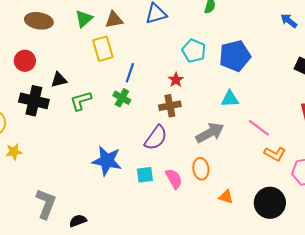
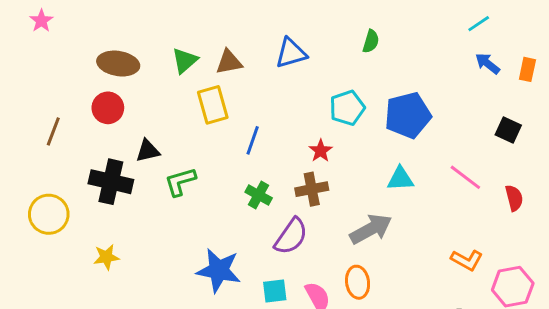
cyan pentagon: (194, 51) -> (347, 108), turned 30
red circle: (25, 61) -> (108, 108), moved
green cross: (122, 98) -> (259, 195), moved
pink line: (259, 128) -> (465, 177), moved
yellow star: (14, 152) -> (106, 257), moved

